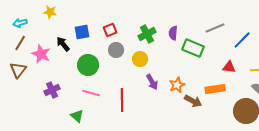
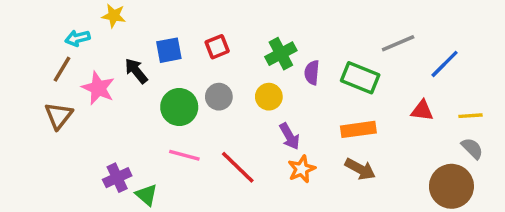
cyan arrow: (20, 23) -> (78, 38), moved
purple semicircle: (173, 33) -> (312, 73), moved
gray circle: (116, 50) -> (219, 97), moved
orange star: (177, 85) -> (302, 169), moved
orange rectangle: (215, 89) -> (358, 129), moved
purple cross: (52, 90) -> (117, 178), moved
red line: (122, 100) -> (238, 167), turned -45
green triangle: (77, 116) -> (146, 195), moved

